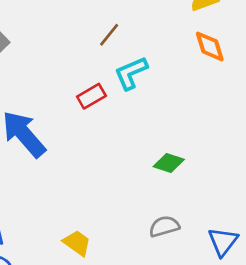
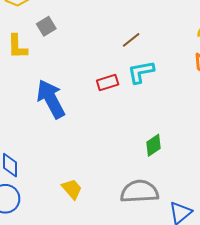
green diamond: (169, 163) -> (154, 145), turned -65
gray semicircle: (164, 226) -> (139, 191), size x1.6

